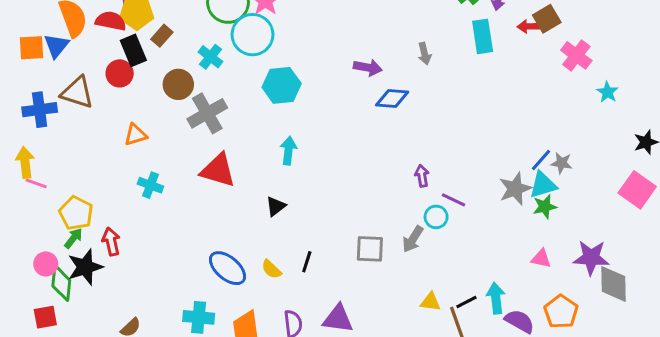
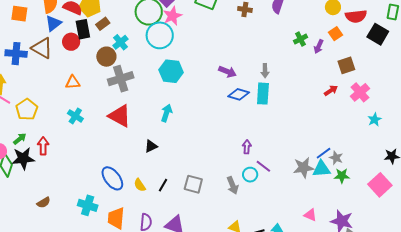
red arrow: (529, 26) -> (331, 91), moved, turned 136
cyan rectangle: (483, 36) -> (263, 94), moved
blue triangle: (56, 46) -> (53, 23), moved
cyan cross: (210, 57) -> (120, 42), moved
green star: (545, 207) -> (342, 176), moved
yellow pentagon: (76, 213) -> (27, 109), moved
gray arrow: (413, 239) -> (233, 185), turned -66
gray square: (370, 249) -> (193, 184), moved

